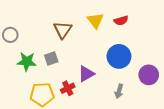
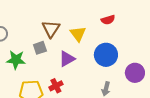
yellow triangle: (95, 21) -> (78, 34), moved
gray square: (51, 58) -> (40, 48), moved
purple triangle: (86, 74) -> (67, 59), moved

